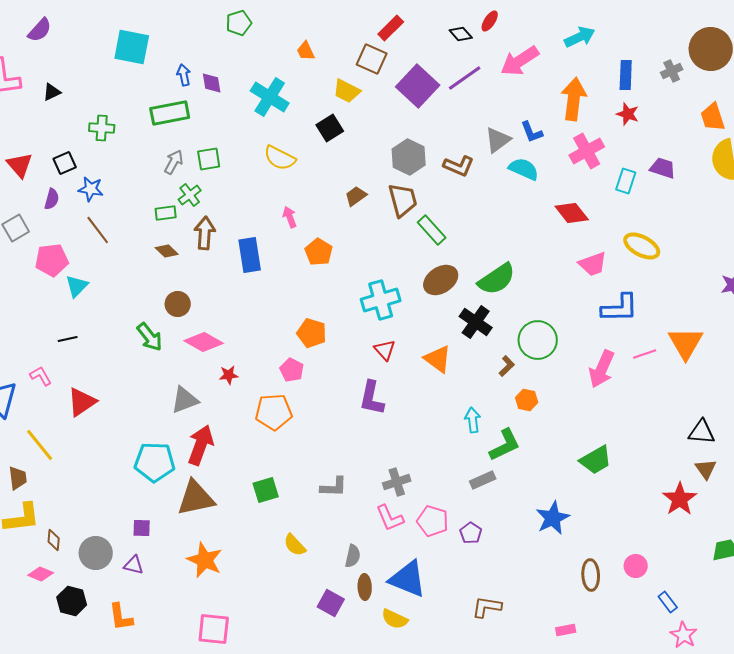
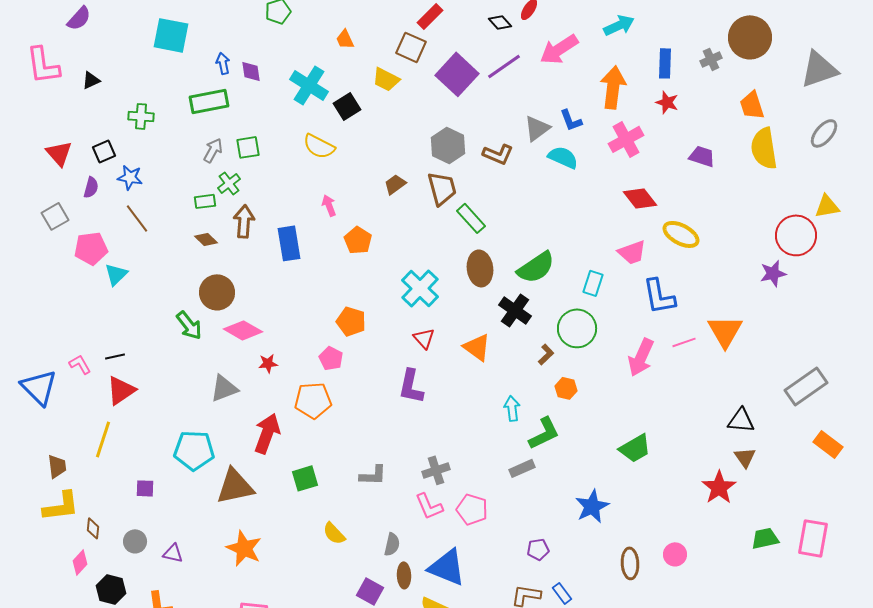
black square: (330, 128) -> (347, 106), moved
cyan rectangle: (626, 181) -> (593, 283), moved
red diamond: (572, 213) -> (640, 198), moved
brown ellipse: (441, 280) -> (480, 268), turned -64
cyan cross: (381, 300) -> (420, 288), turned -30
brown circle: (178, 304) -> (217, 292), size x1.4
blue L-shape: (620, 308) -> (659, 296), turned 81
black line: (68, 339) -> (115, 356), moved
yellow line: (40, 445) -> (103, 439), moved, turned 57
red arrow: (201, 445) -> (267, 433), moved
purple square: (142, 528) -> (145, 488), moved
purple pentagon: (471, 533) -> (538, 549), moved, turned 30
gray circle: (96, 553) -> (135, 541), size x0.7
pink diamond: (41, 574) -> (80, 562), turned -70
blue rectangle: (668, 602) -> (562, 593), moved

